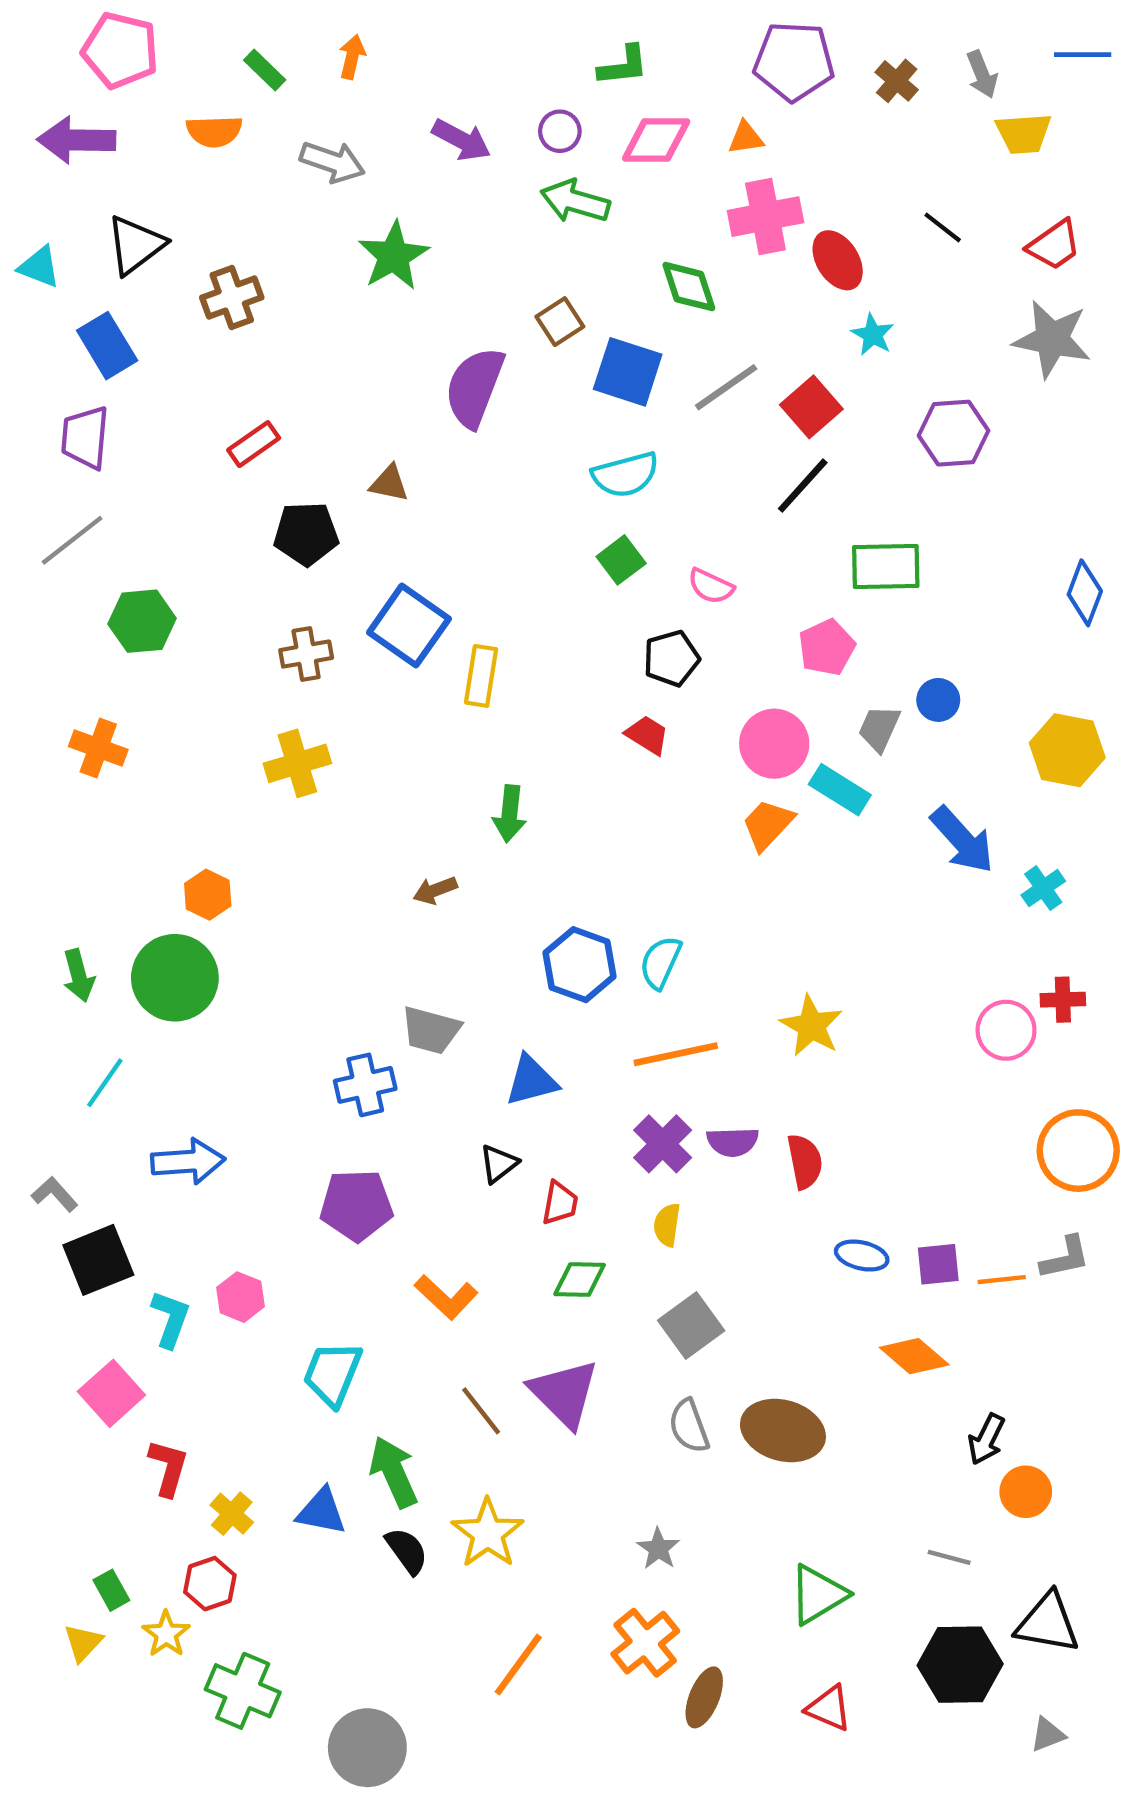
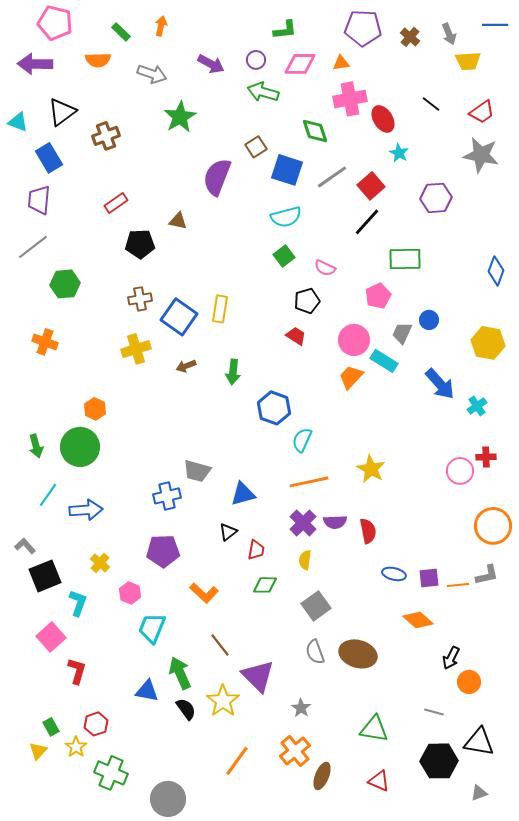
blue square: (409, 626) -> (179, 317), moved
brown arrow: (435, 890) -> (186, 366), moved
blue hexagon: (580, 965) -> (274, 408), moved
blue arrow: (188, 1161) -> (86, 510), moved
pink hexagon: (240, 1297) -> (130, 593), moved
purple triangle: (564, 1393) -> (258, 676), moved
yellow cross: (232, 1514) -> (100, 563), moved
green triangle: (818, 1595) -> (374, 729), turned 40

